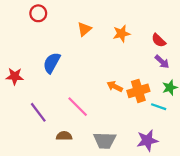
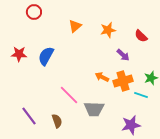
purple arrow: (162, 62) -> (123, 55), moved
red star: (15, 76) -> (19, 54), moved
purple line: (38, 112) -> (29, 116), moved
brown semicircle: (64, 136) -> (57, 121), turned 72
gray trapezoid: (105, 140) -> (94, 109), moved

